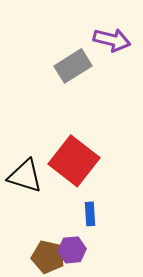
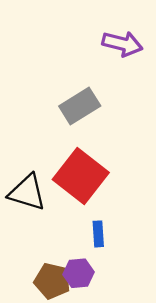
gray rectangle: (73, 66) -> (80, 106), moved

